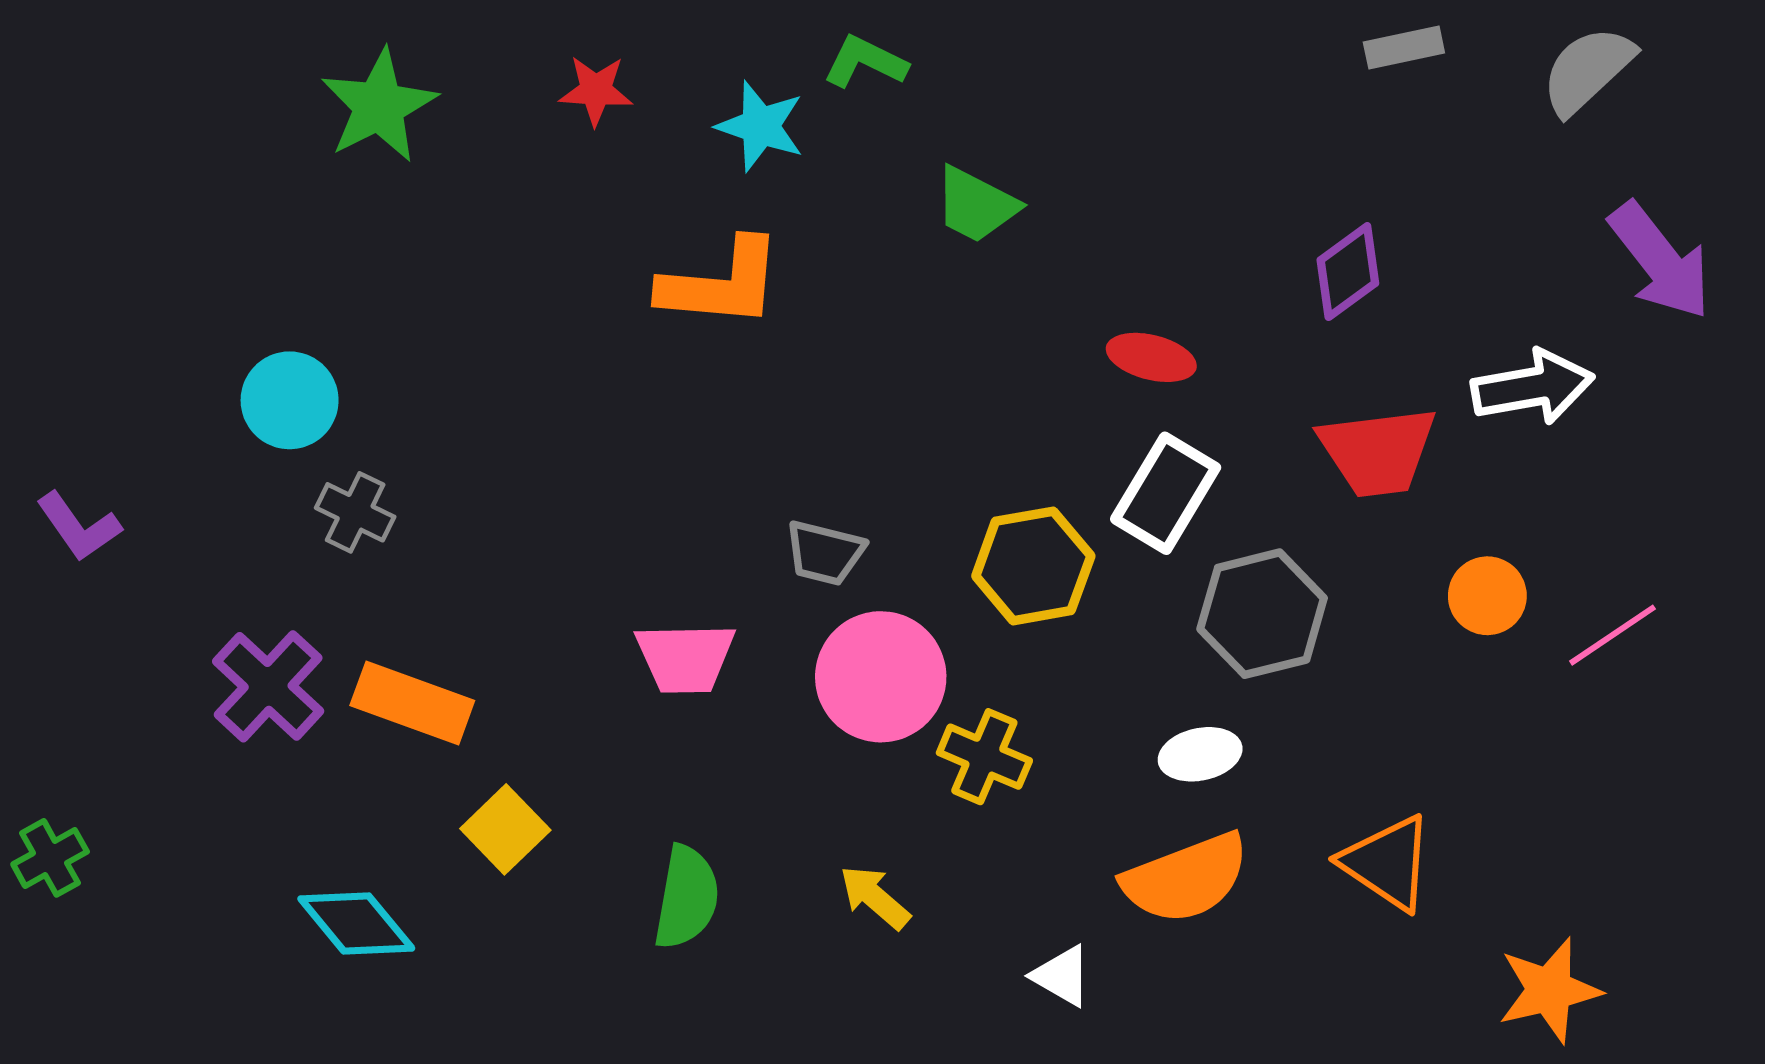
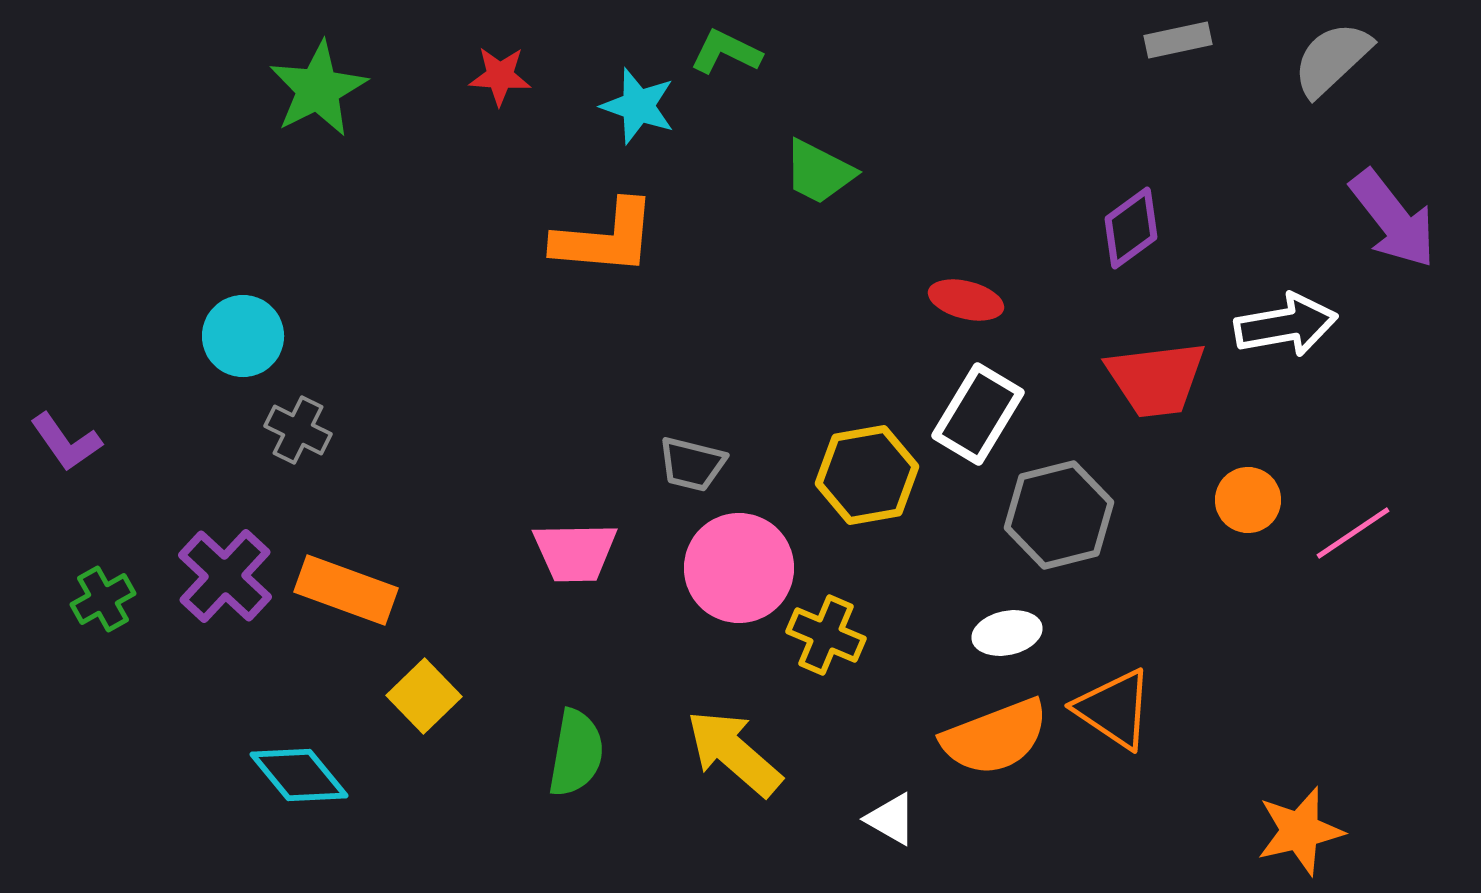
green cross: (50, 858) -> (103, 599), moved
orange triangle: (1387, 863) -> (1114, 709), moved
yellow arrow: (875, 897) -> (734, 753), size x1.6

